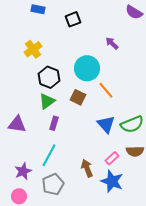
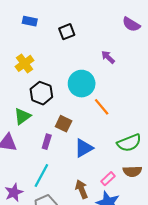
brown square: (78, 97) -> (64, 124), moved
green triangle: (47, 101) -> (22, 116), moved
blue triangle: (106, 124) -> (84, 148), moved, turned 42

